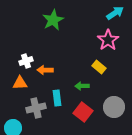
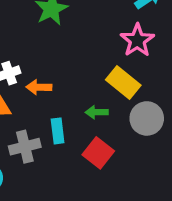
yellow rectangle: (99, 67) -> (123, 83), size x1.5
gray circle: (114, 107) -> (147, 118), moved

